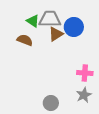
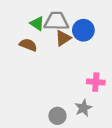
gray star: (84, 95) -> (83, 108), moved

